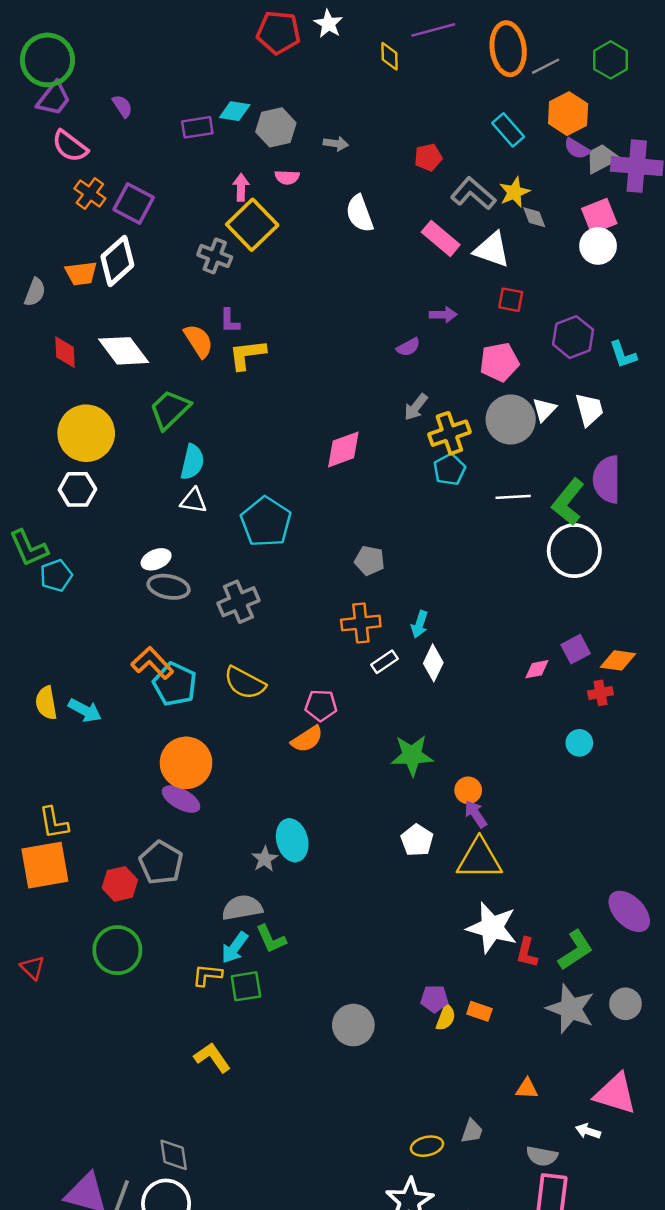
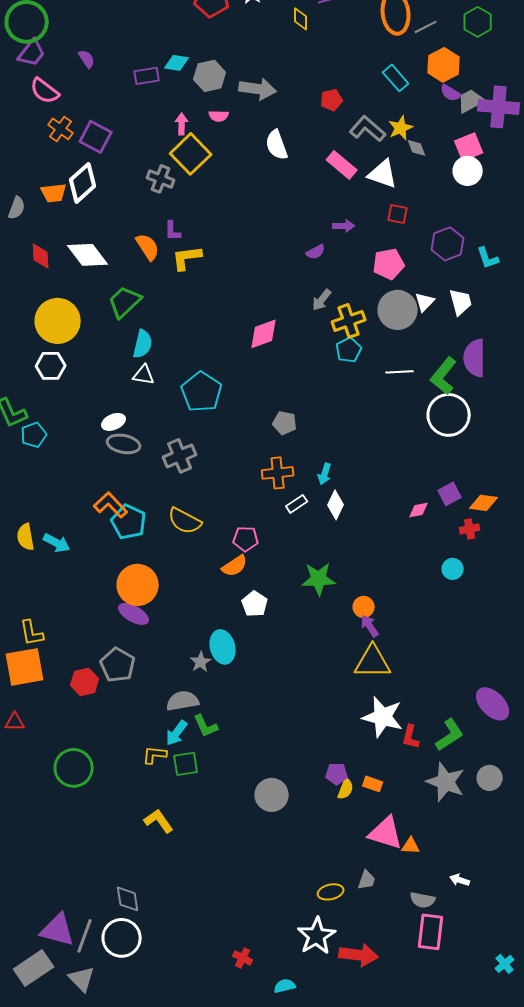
gray arrow: (336, 144) -> (258, 89), size x1.8
white pentagon: (417, 840) -> (255, 604), moved
green circle: (117, 950) -> (74, 768), moved
red triangle: (32, 968) -> (15, 722), moved, turned -45
pink triangle: (616, 1094) -> (386, 833), moved

